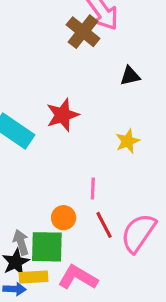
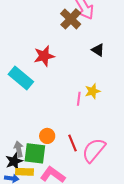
black triangle: (130, 76) -> (98, 50), turned 40
red star: (62, 115) -> (44, 56), moved
pink line: (93, 188) -> (79, 99), moved

